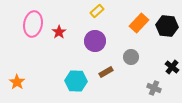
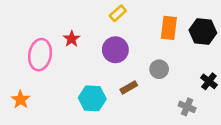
orange rectangle: (139, 23) -> (169, 28), turned -36
pink ellipse: (33, 24) -> (40, 55), moved

